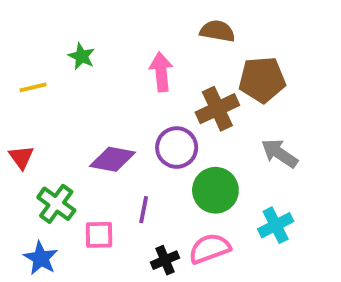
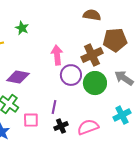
pink arrow: (161, 72) -> (57, 55), moved
purple diamond: (113, 159) -> (18, 77), moved
green circle: (215, 190) -> (95, 83), moved
black cross: (165, 260) -> (61, 126), moved

